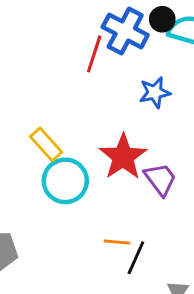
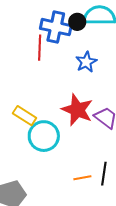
black circle: (162, 19) -> (77, 22), moved
orange line: (117, 242) -> (82, 178), moved

